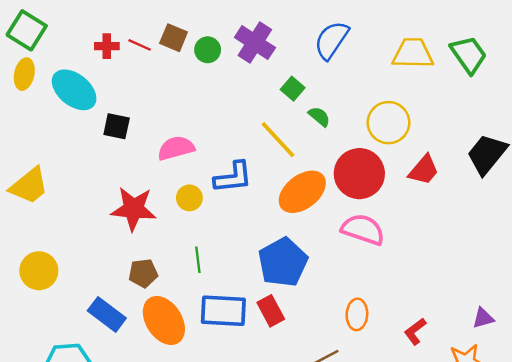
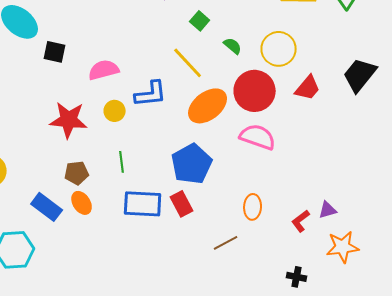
green semicircle: (319, 117) -> (233, 46), moved
purple triangle: (483, 318) -> (328, 210), moved
orange ellipse: (164, 321) -> (82, 203), moved, size x0.6

